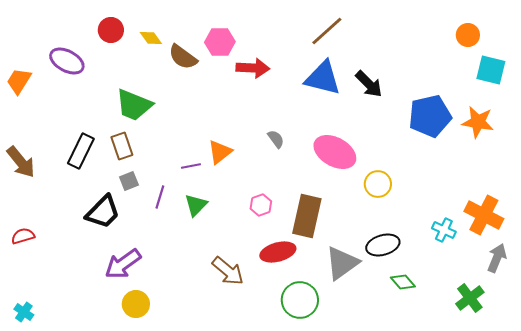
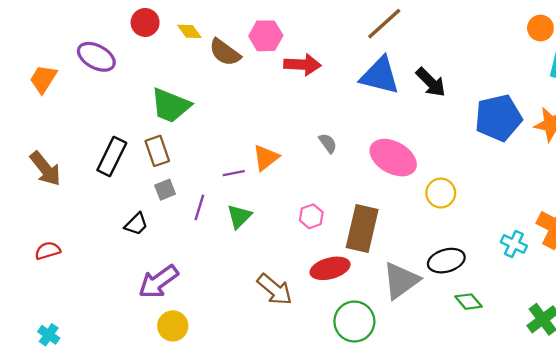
black trapezoid: (103, 212) -> (136, 224), size x0.6

